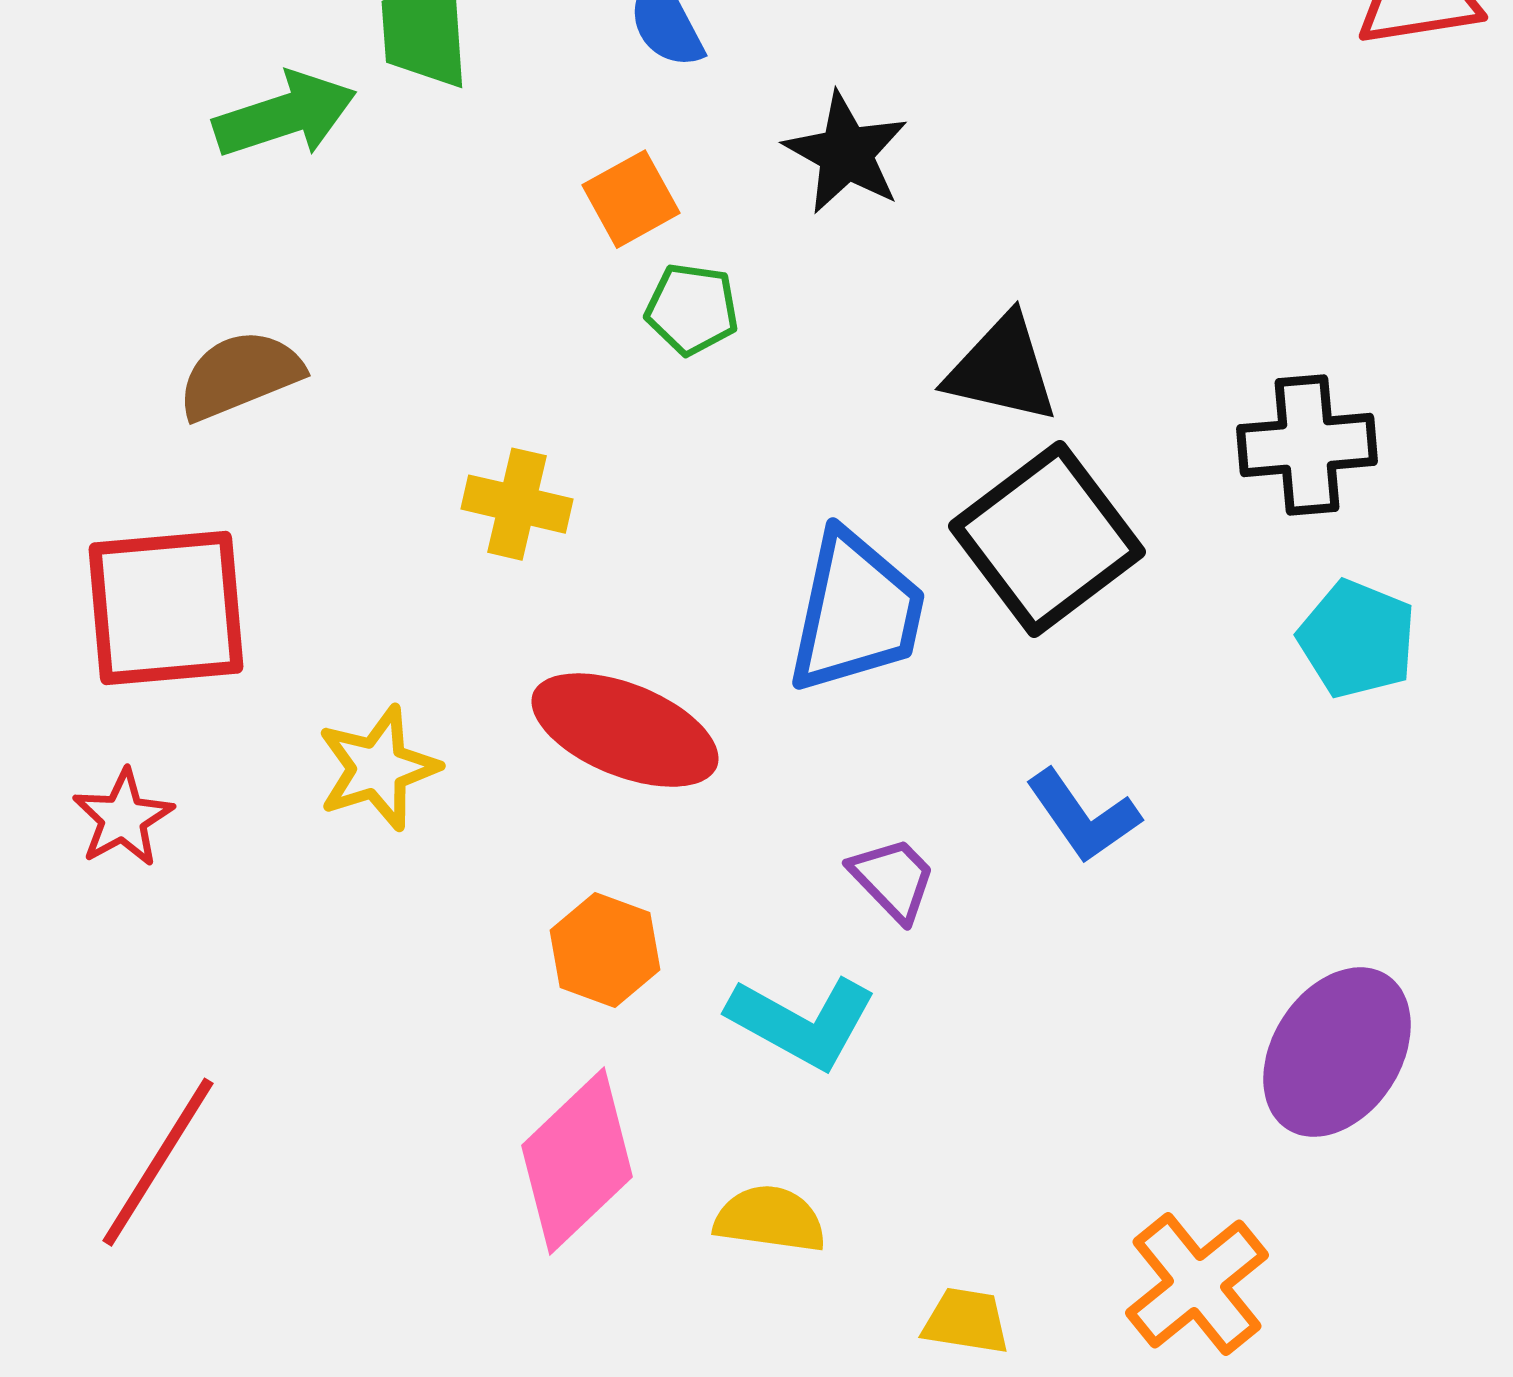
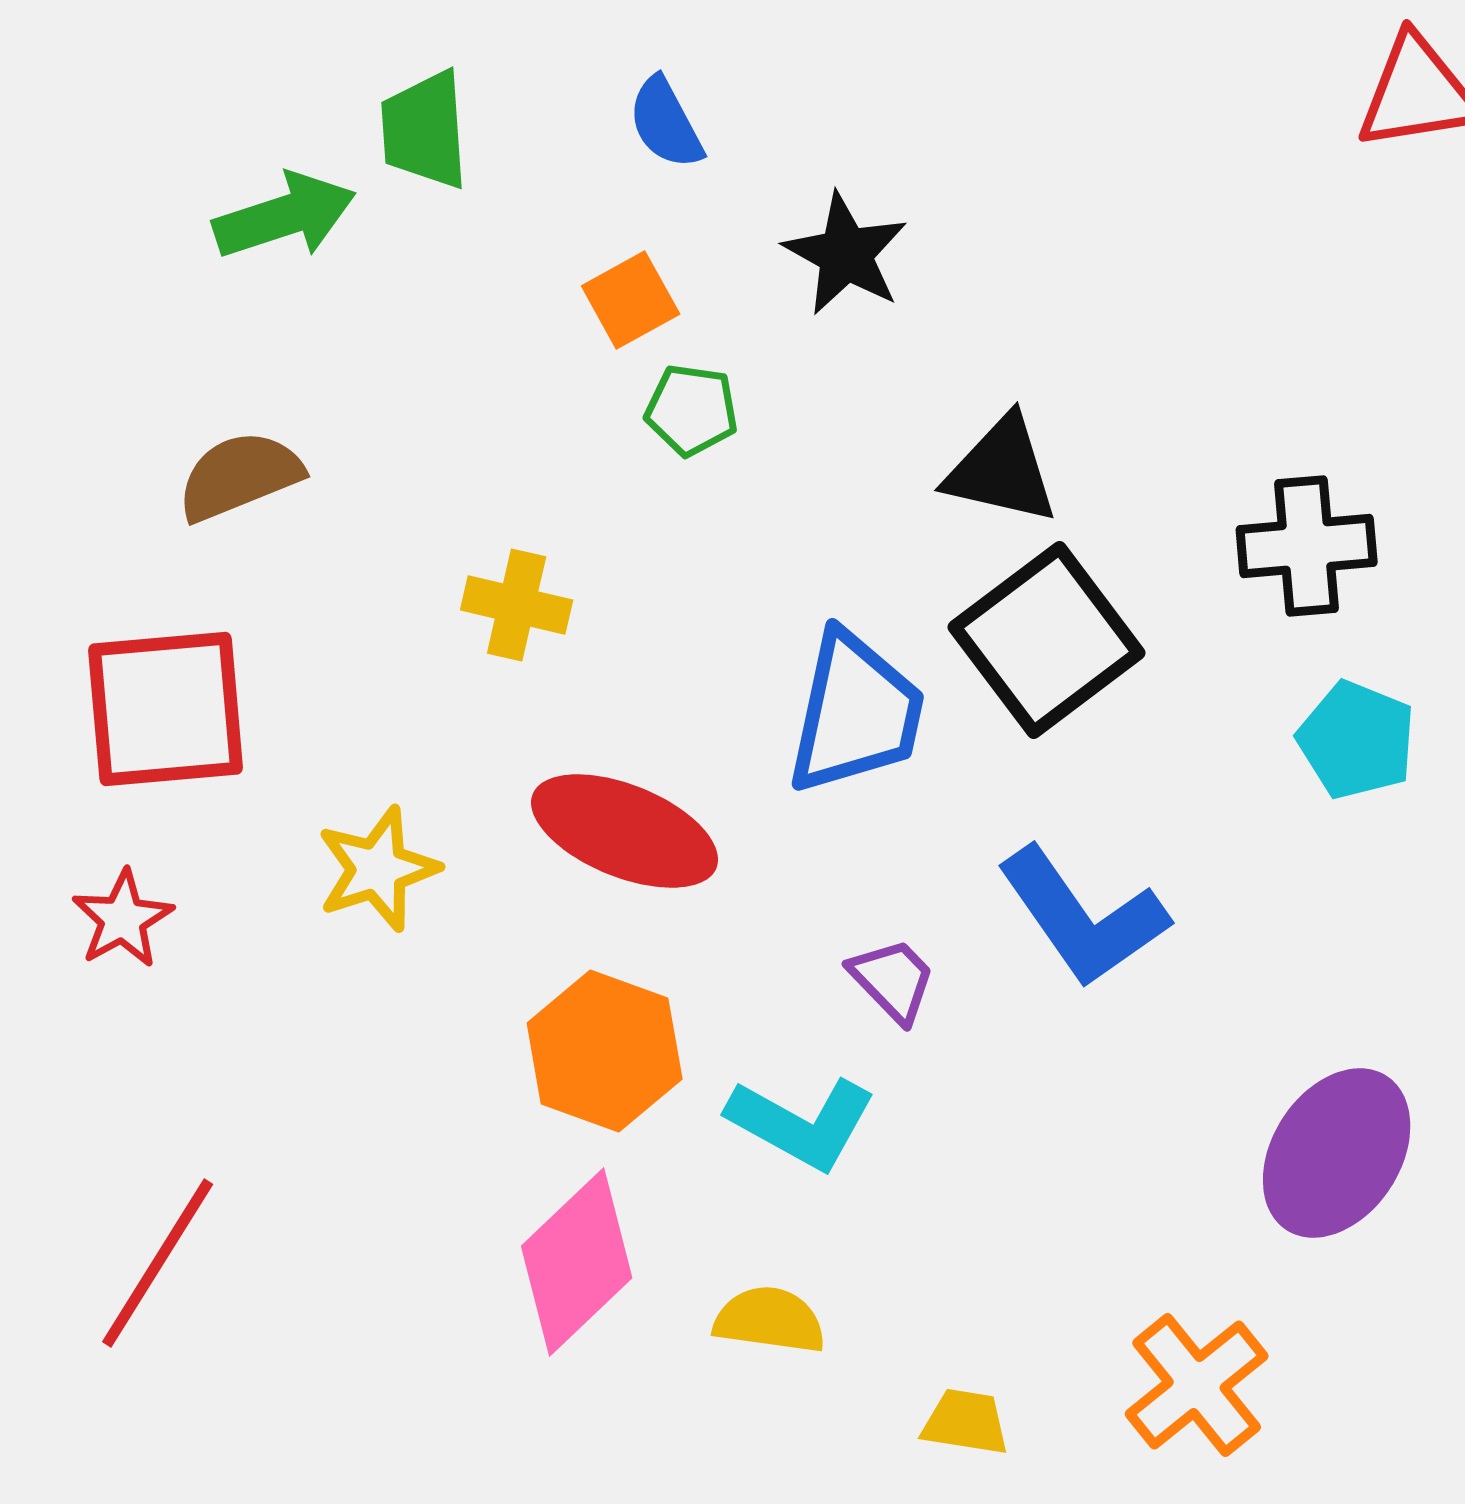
blue L-shape: (1083, 816) -> (1083, 917), size x1.5
orange hexagon: (605, 950) -> (605, 1051), size x1.4

